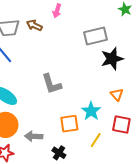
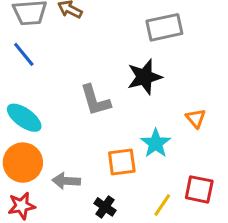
black star: (112, 59) -> (145, 77), moved
red square: (121, 124) -> (199, 189), moved
yellow line: (96, 140) -> (162, 205), moved

